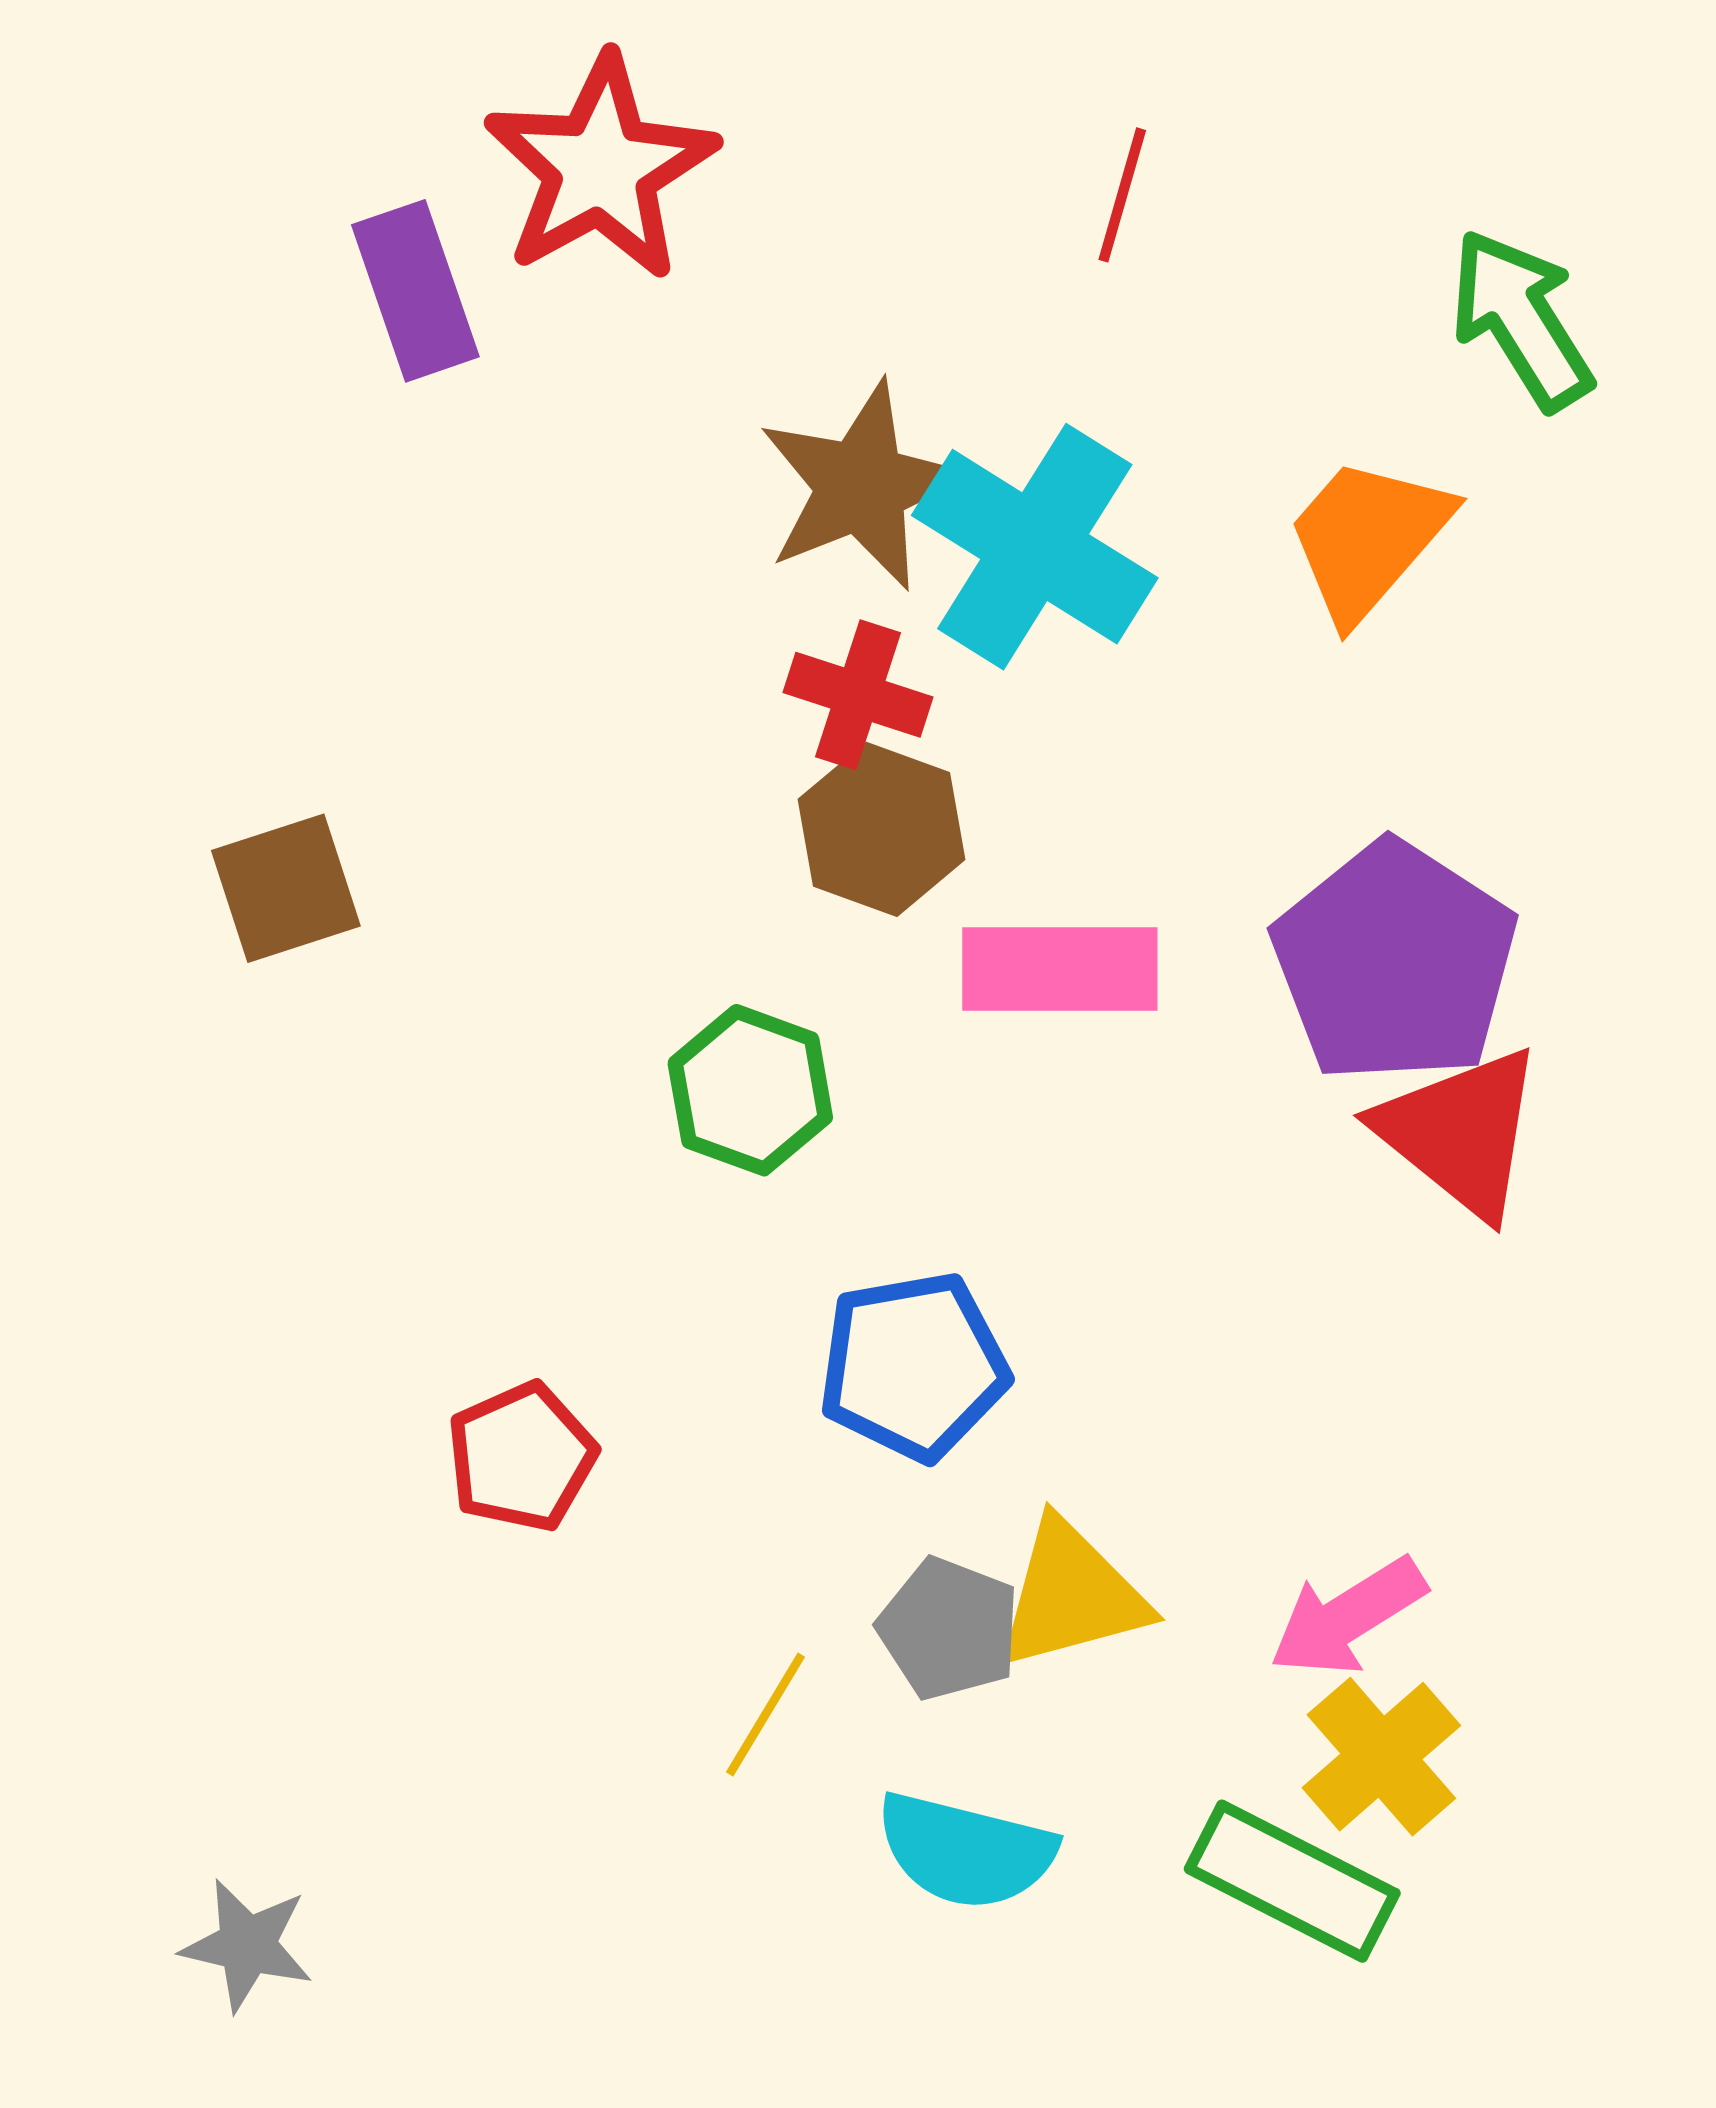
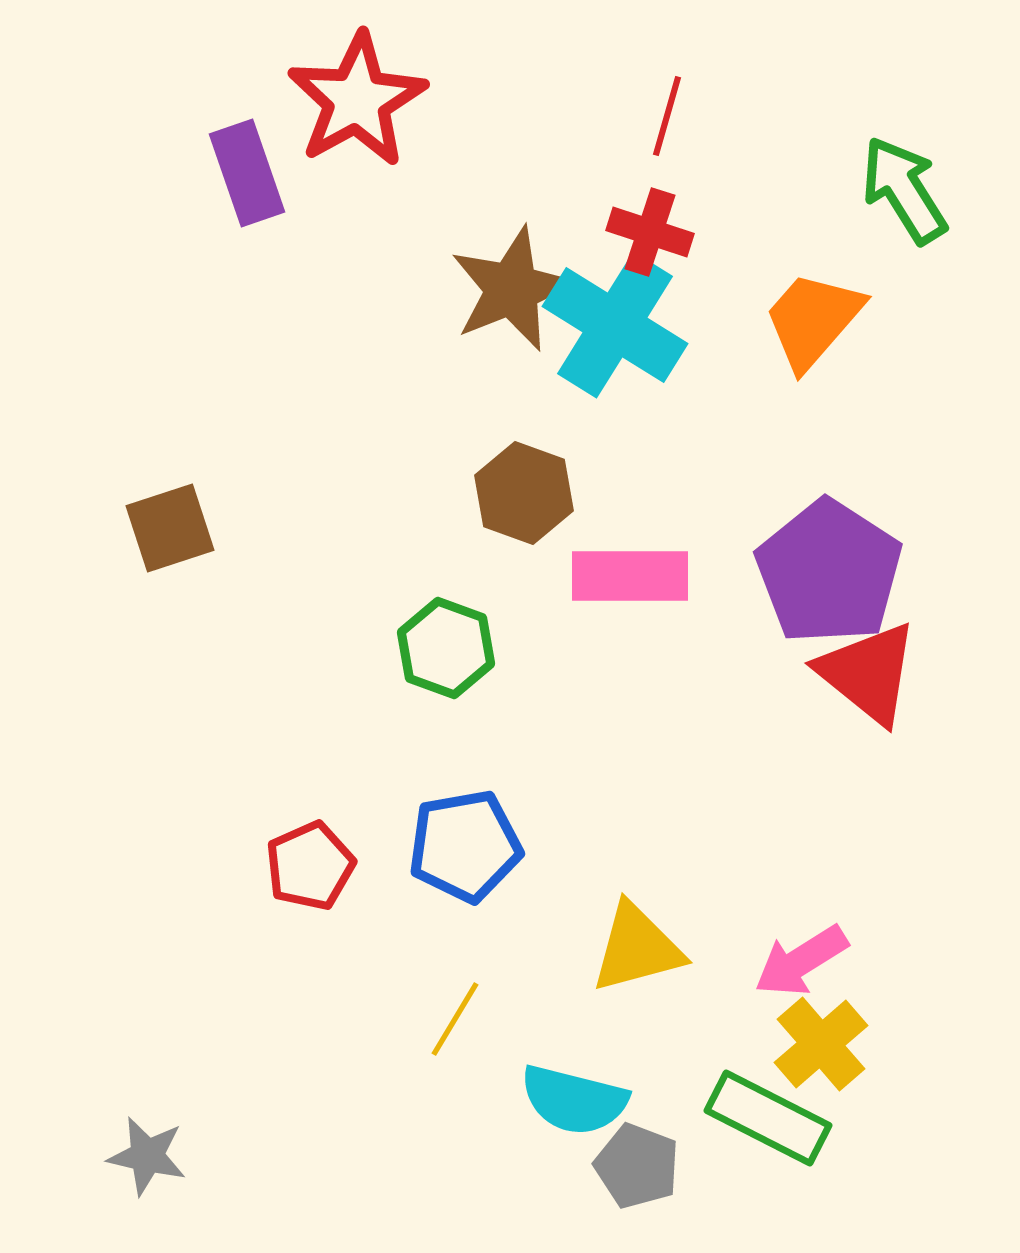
red cross: (858, 695) -> (650, 232), moved
blue pentagon: (914, 1366) -> (465, 846), moved
gray pentagon: (949, 1629) -> (637, 1166), moved

